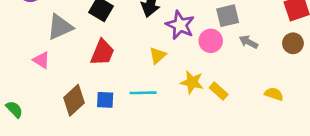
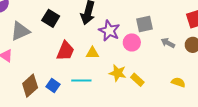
gray arrow: (248, 42) -> (168, 43), moved
red trapezoid: (102, 52) -> (65, 51), moved
yellow triangle: (158, 55) -> (92, 53), turned 40
blue square: (105, 100) -> (53, 86), turned 32

